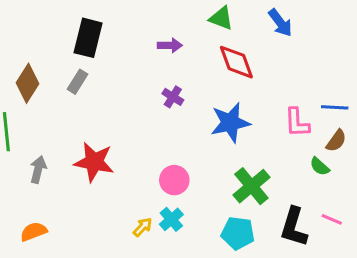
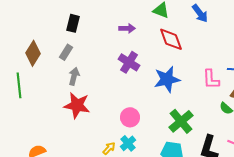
black rectangle: (88, 38) -> (73, 23), size x0.7
purple cross: (173, 97) -> (129, 62), size x1.5
gray arrow: (38, 169) -> (74, 76), moved

